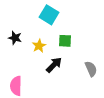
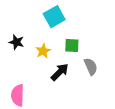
cyan square: (49, 15) -> (54, 17), turned 30
gray semicircle: (91, 69) -> (91, 67), moved

